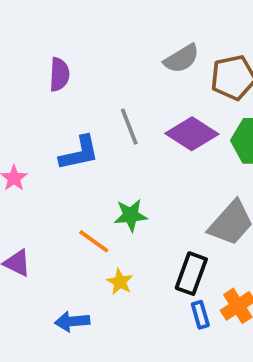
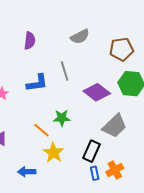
gray semicircle: (182, 59) -> (80, 37), moved
purple diamond: (192, 134) -> (97, 92), moved
yellow star: (120, 282) -> (53, 153), size x1.5

